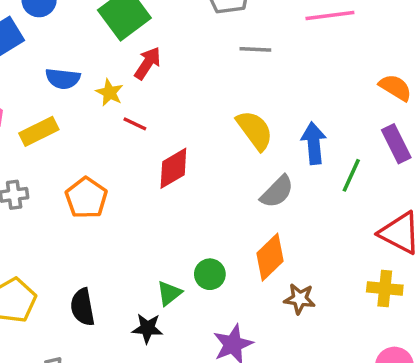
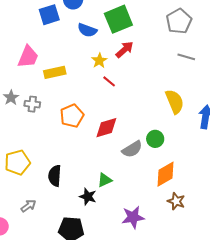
blue semicircle: (63, 79) -> (87, 30), moved
red diamond: (173, 168) -> (106, 128), moved
gray semicircle: (277, 192) -> (132, 149), moved
green circle: (210, 274) -> (155, 139), moved

